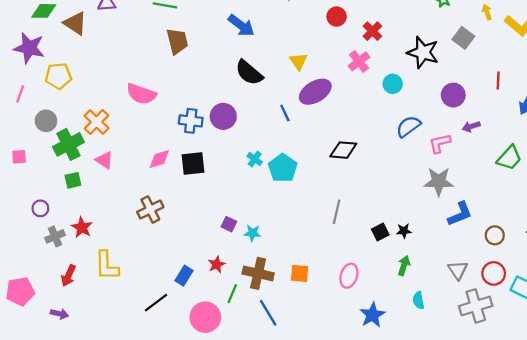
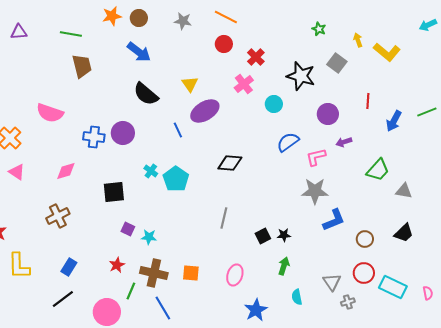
black square: (193, 163) -> (114, 192), moved
gray triangle: (458, 270) -> (332, 282), moved
blue rectangle: (184, 276) -> (69, 267), moved
gray cross: (476, 306) -> (348, 302), size x0.5

